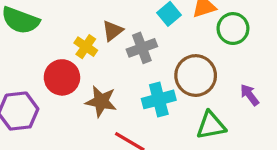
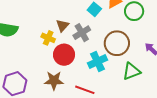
red circle: (62, 77) -> (64, 55), moved
brown star: (101, 101) -> (54, 81), moved

